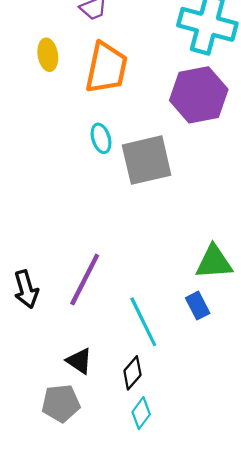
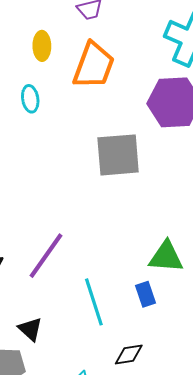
cyan ellipse: (101, 138) -> (30, 99), moved
black diamond: (132, 373) -> (129, 354), moved, turned 32

